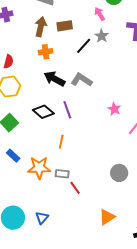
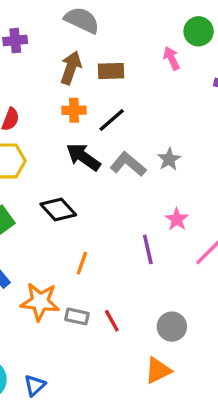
gray star: (102, 36) -> (169, 159), moved
black line: (84, 46) -> (112, 120), moved
purple line: (67, 110) -> (148, 249), moved
red line: (75, 188) -> (112, 321), moved
orange triangle: (107, 217) -> (158, 370), moved

